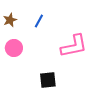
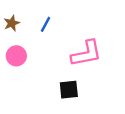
black square: (48, 80) -> (69, 90), moved

